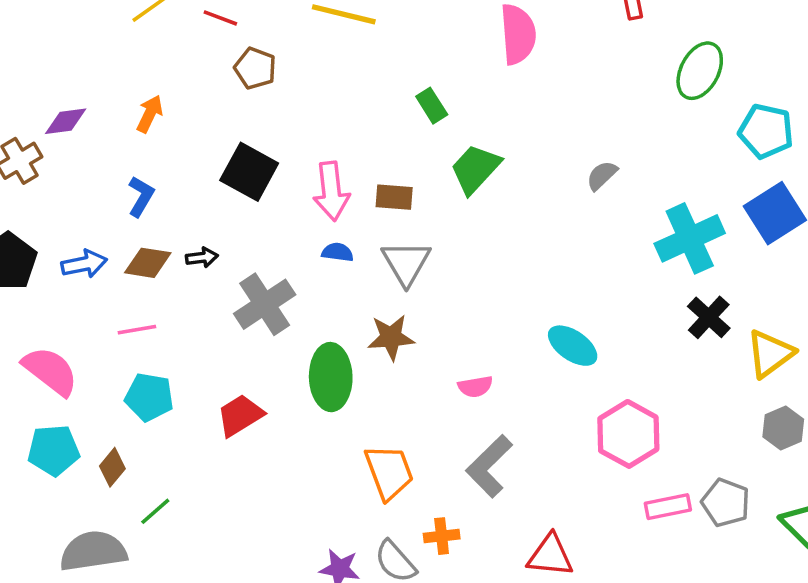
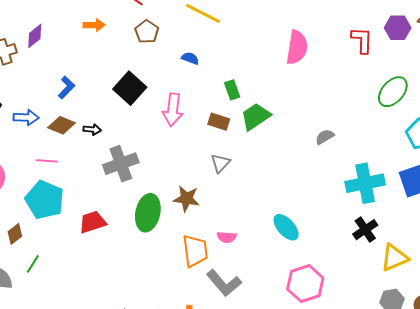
green rectangle: (432, 106) -> (232, 90), moved
orange arrow: (150, 114) -> (94, 25), moved, turned 50
purple diamond: (66, 121) -> (35, 36), turned -45
brown rectangle: (394, 197) -> (219, 122), moved
blue semicircle: (338, 252) -> (190, 58), moved
gray triangle: (406, 263) -> (220, 163), moved, size x0.7
cyan pentagon: (149, 397) -> (45, 200), size x1.4
gray L-shape: (489, 466) -> (224, 283), turned -99
orange trapezoid: (389, 472) -> (195, 251), moved
green line: (155, 511) -> (33, 264), turned -30

